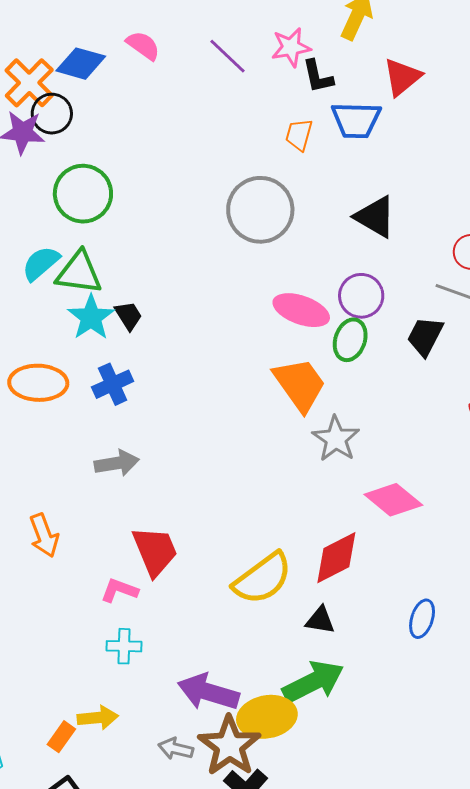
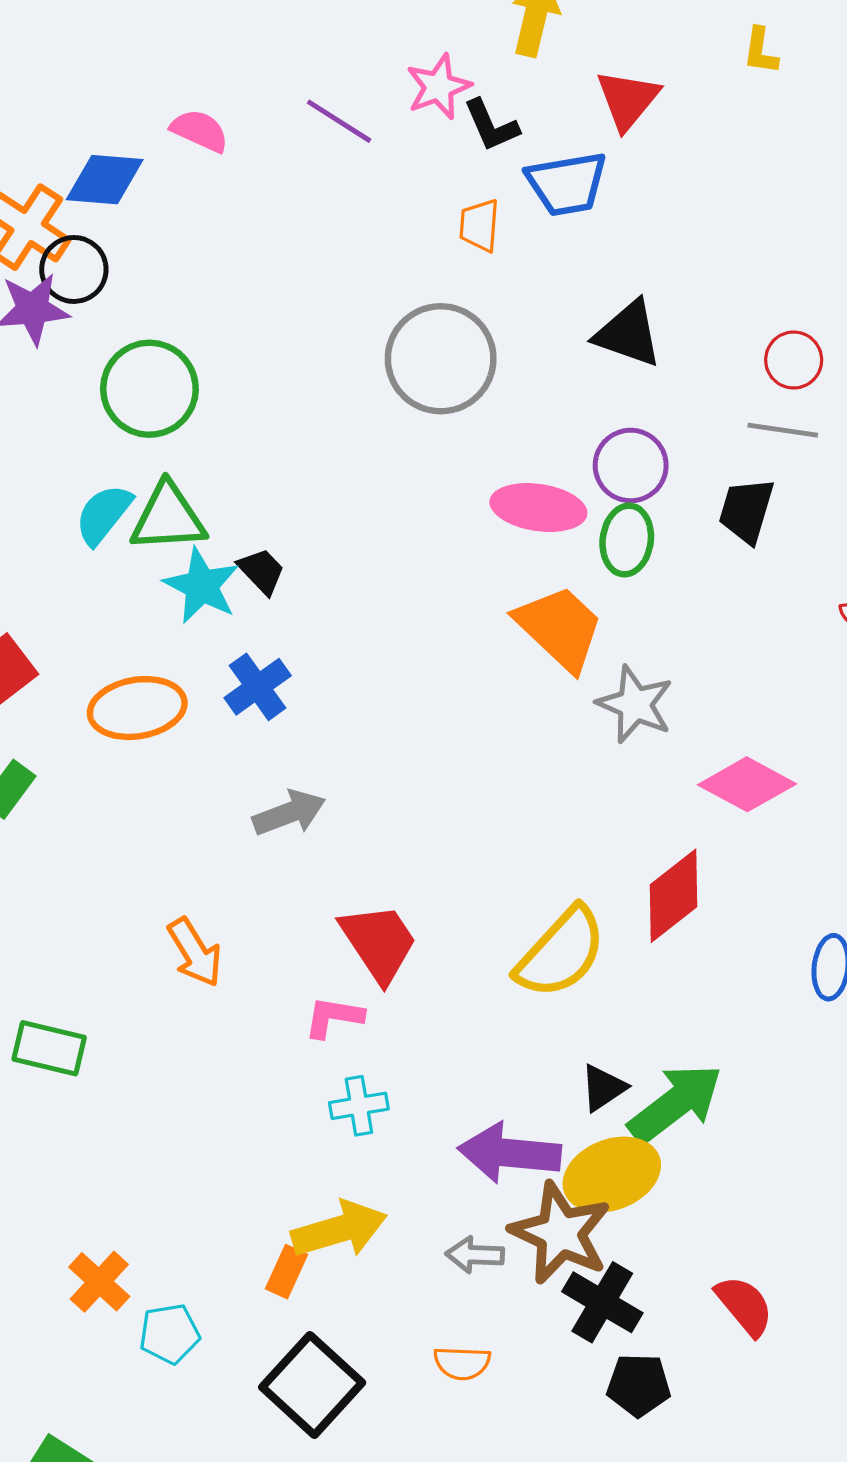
black triangle: (320, 620) -> (603, 1088), moved, turned -32
yellow arrow: (98, 718) -> (339, 1229), size x1.4

